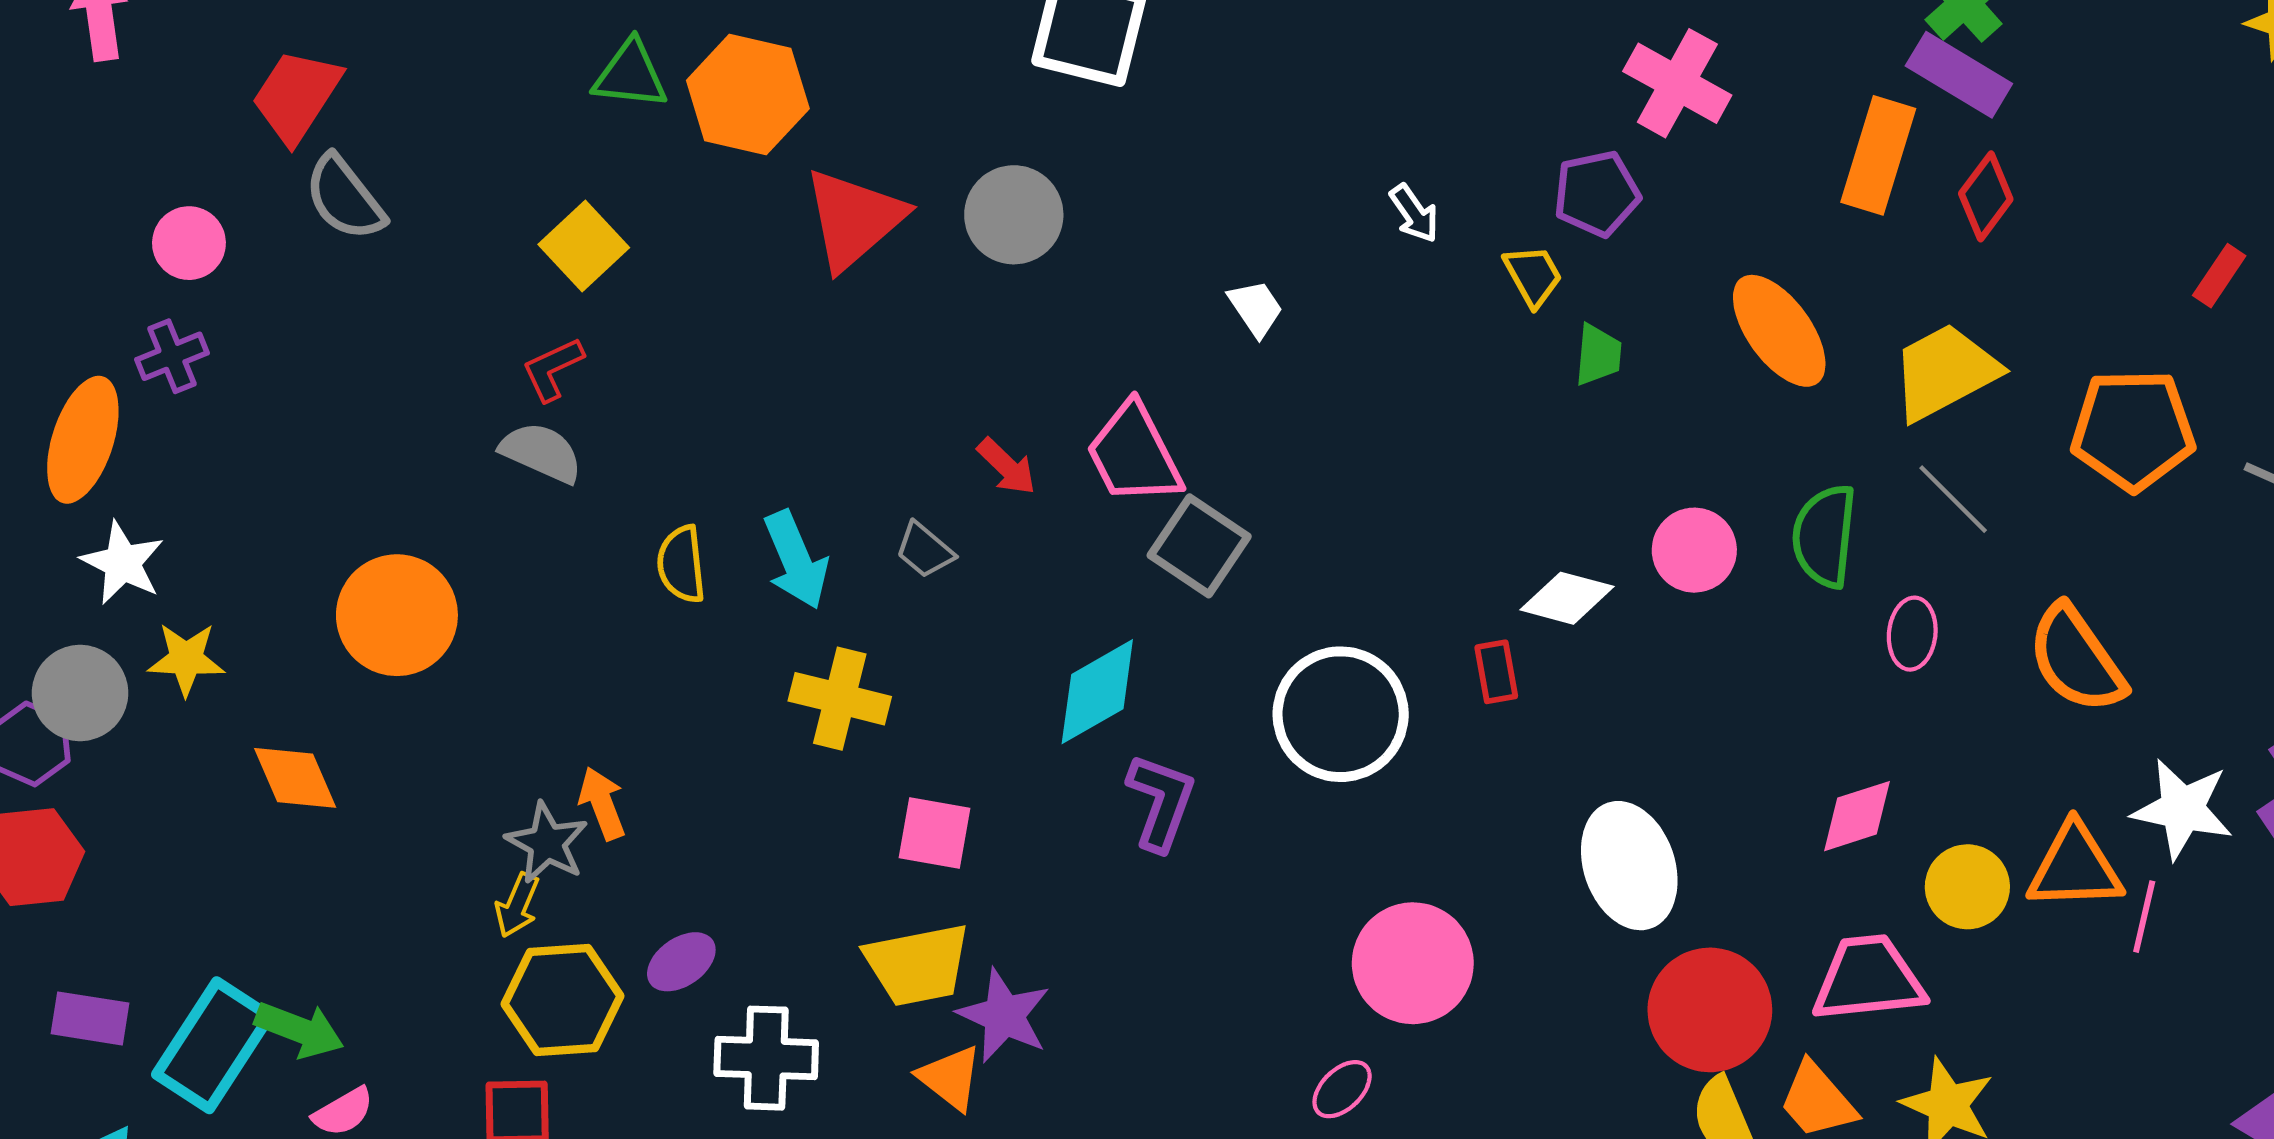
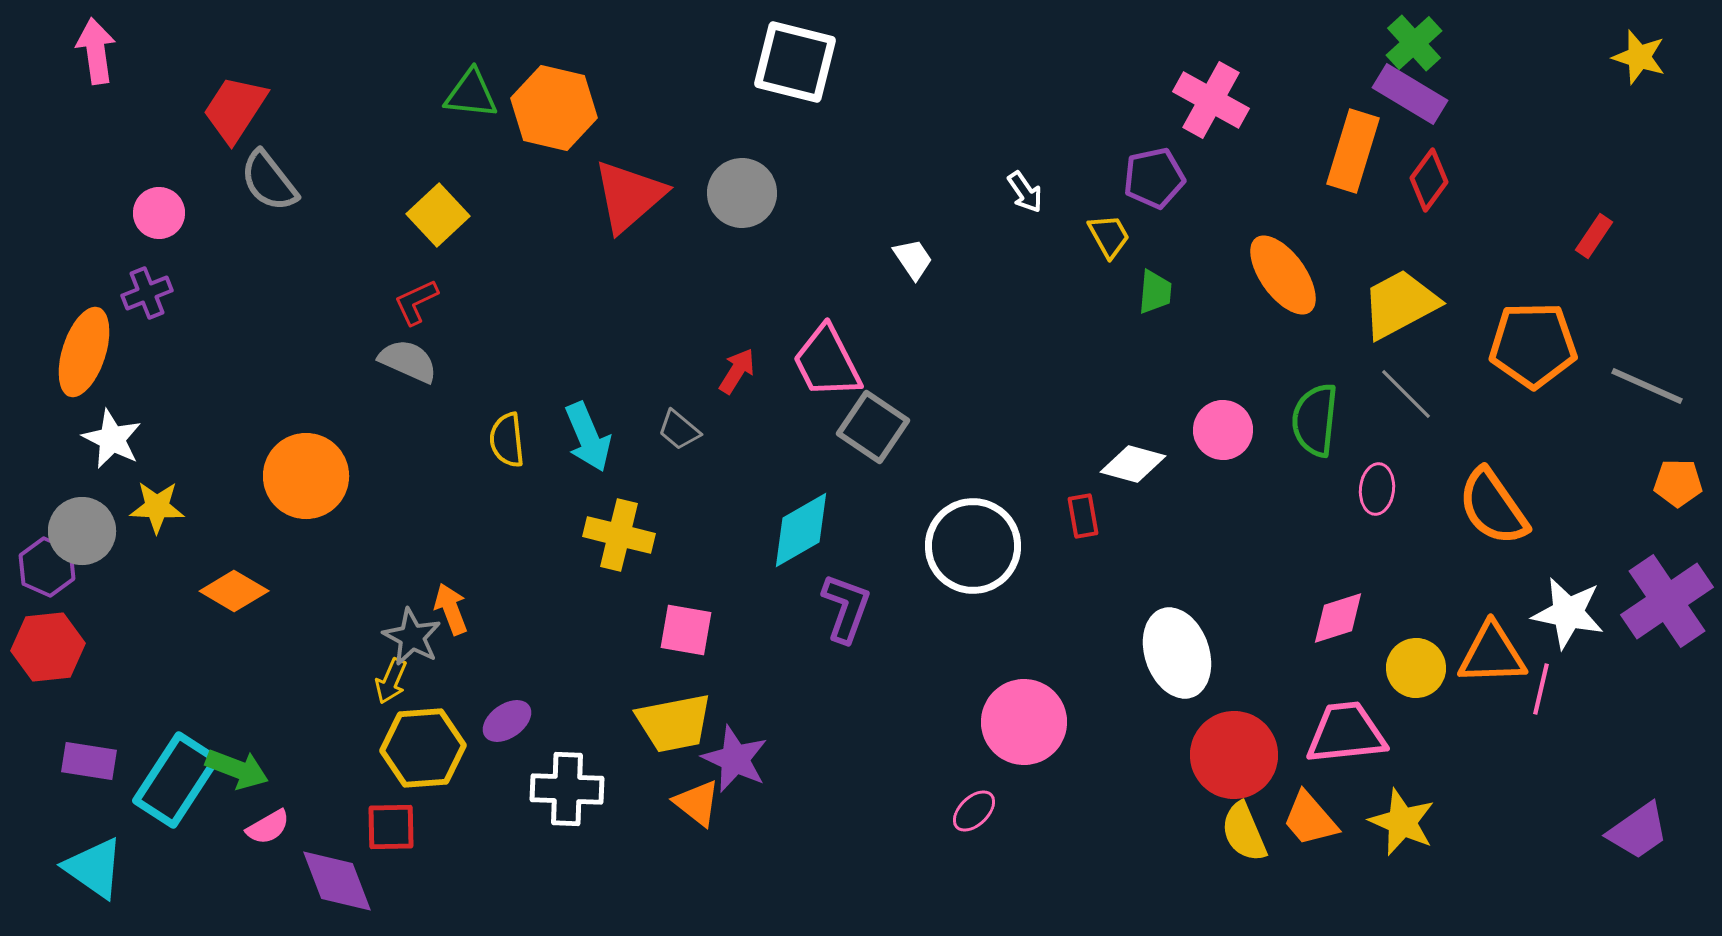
red arrow: (1007, 467) -> (737, 371), turned -102
orange diamond: (295, 778) -> (234, 591), turned -36

